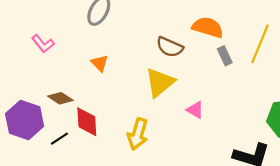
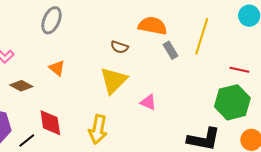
brown semicircle: (170, 47) -> (119, 47), size x0.7
brown diamond: (60, 98) -> (21, 86), moved

